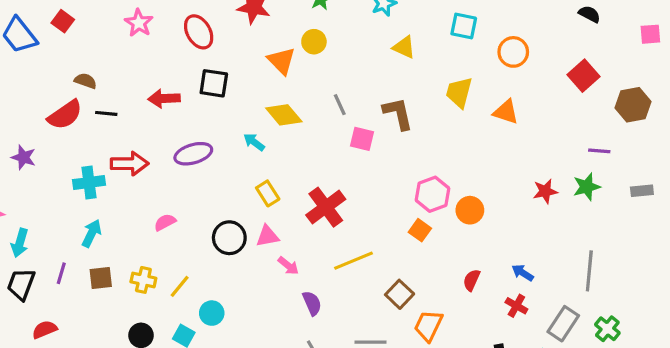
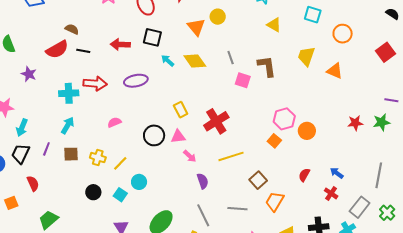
cyan arrow: (254, 142) -> (168, 61), moved
red semicircle: (45, 330) -> (33, 183), turned 84

